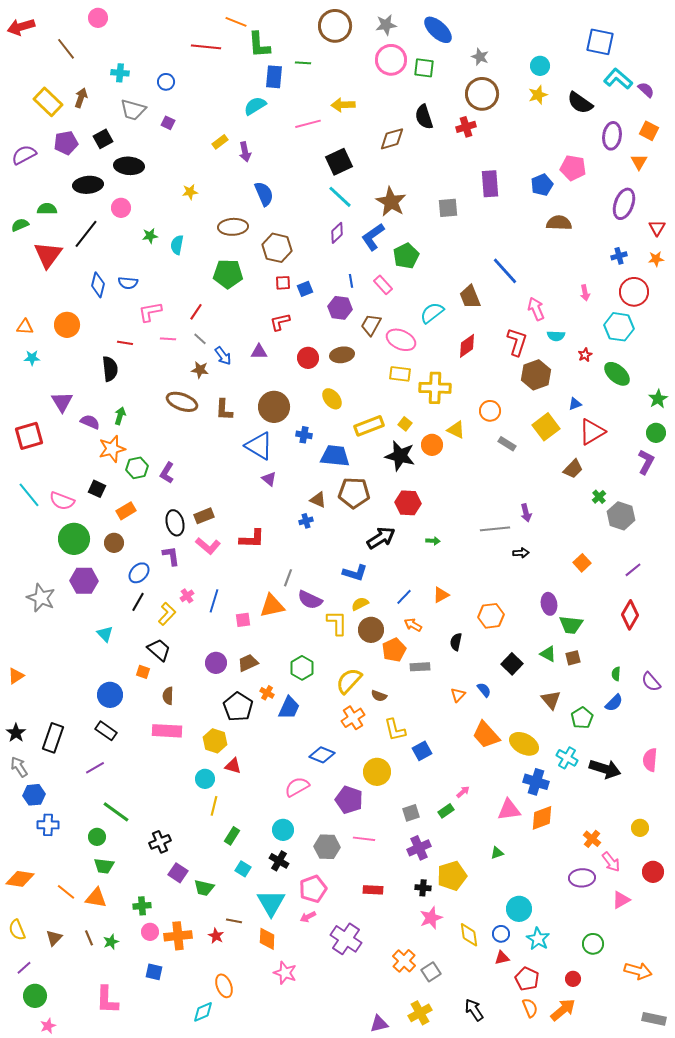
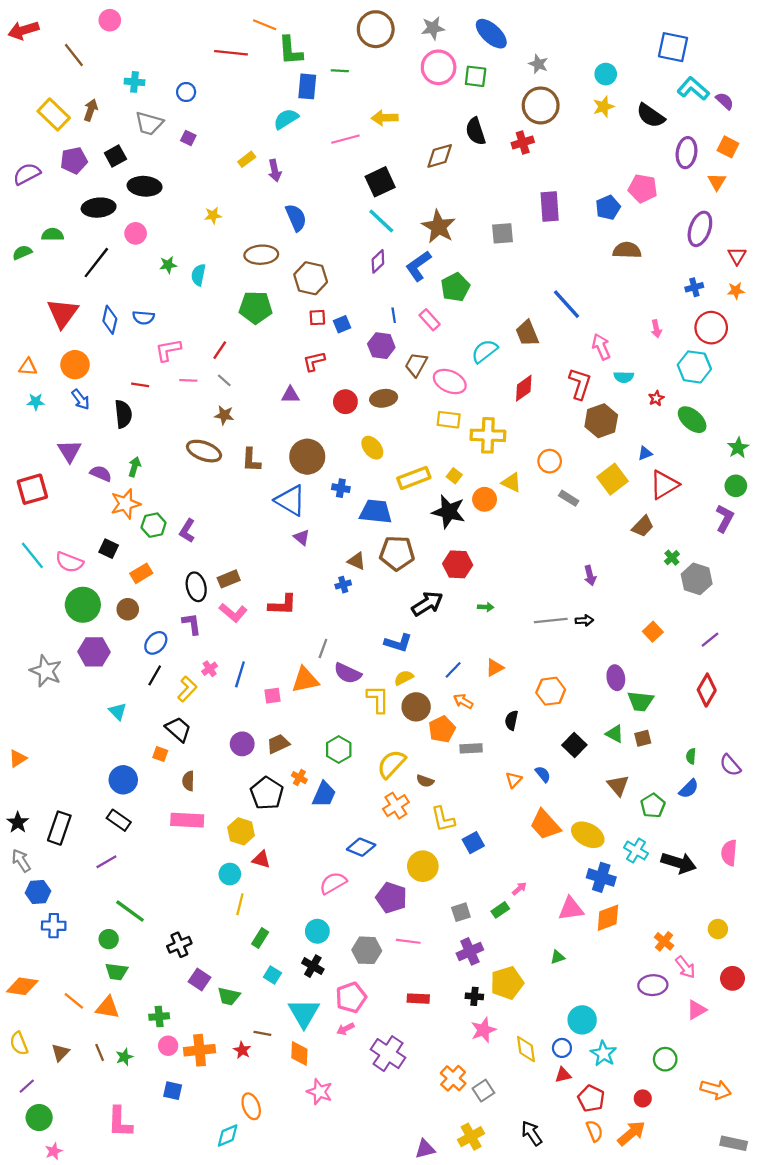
red triangle: (48, 255) -> (63, 313), moved
blue arrow: (223, 356) -> (81, 399), moved
gray line: (495, 529) -> (551, 620), moved

